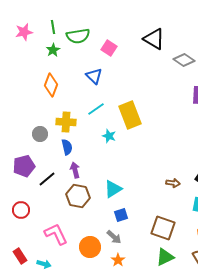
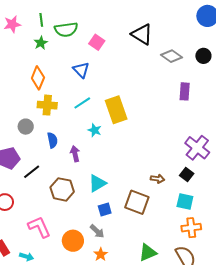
yellow cross: (66, 122) -> (47, 105), moved
purple arrow: (75, 170) -> (75, 154), moved
brown square: (163, 228) -> (137, 202), moved

